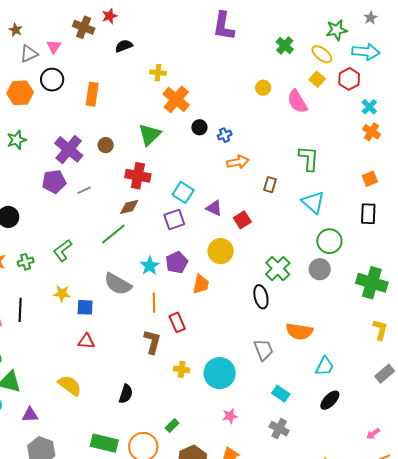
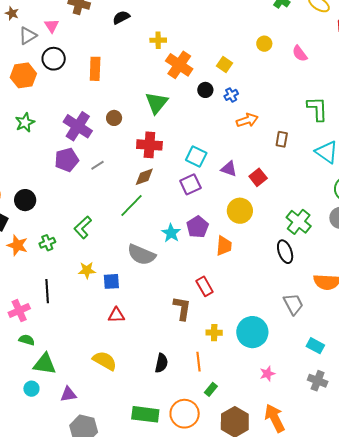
yellow square: (317, 79) -> (224, 65), moved
pink semicircle: (297, 101) -> (300, 54), size x0.7
orange line: (154, 303) -> (198, 362), moved

